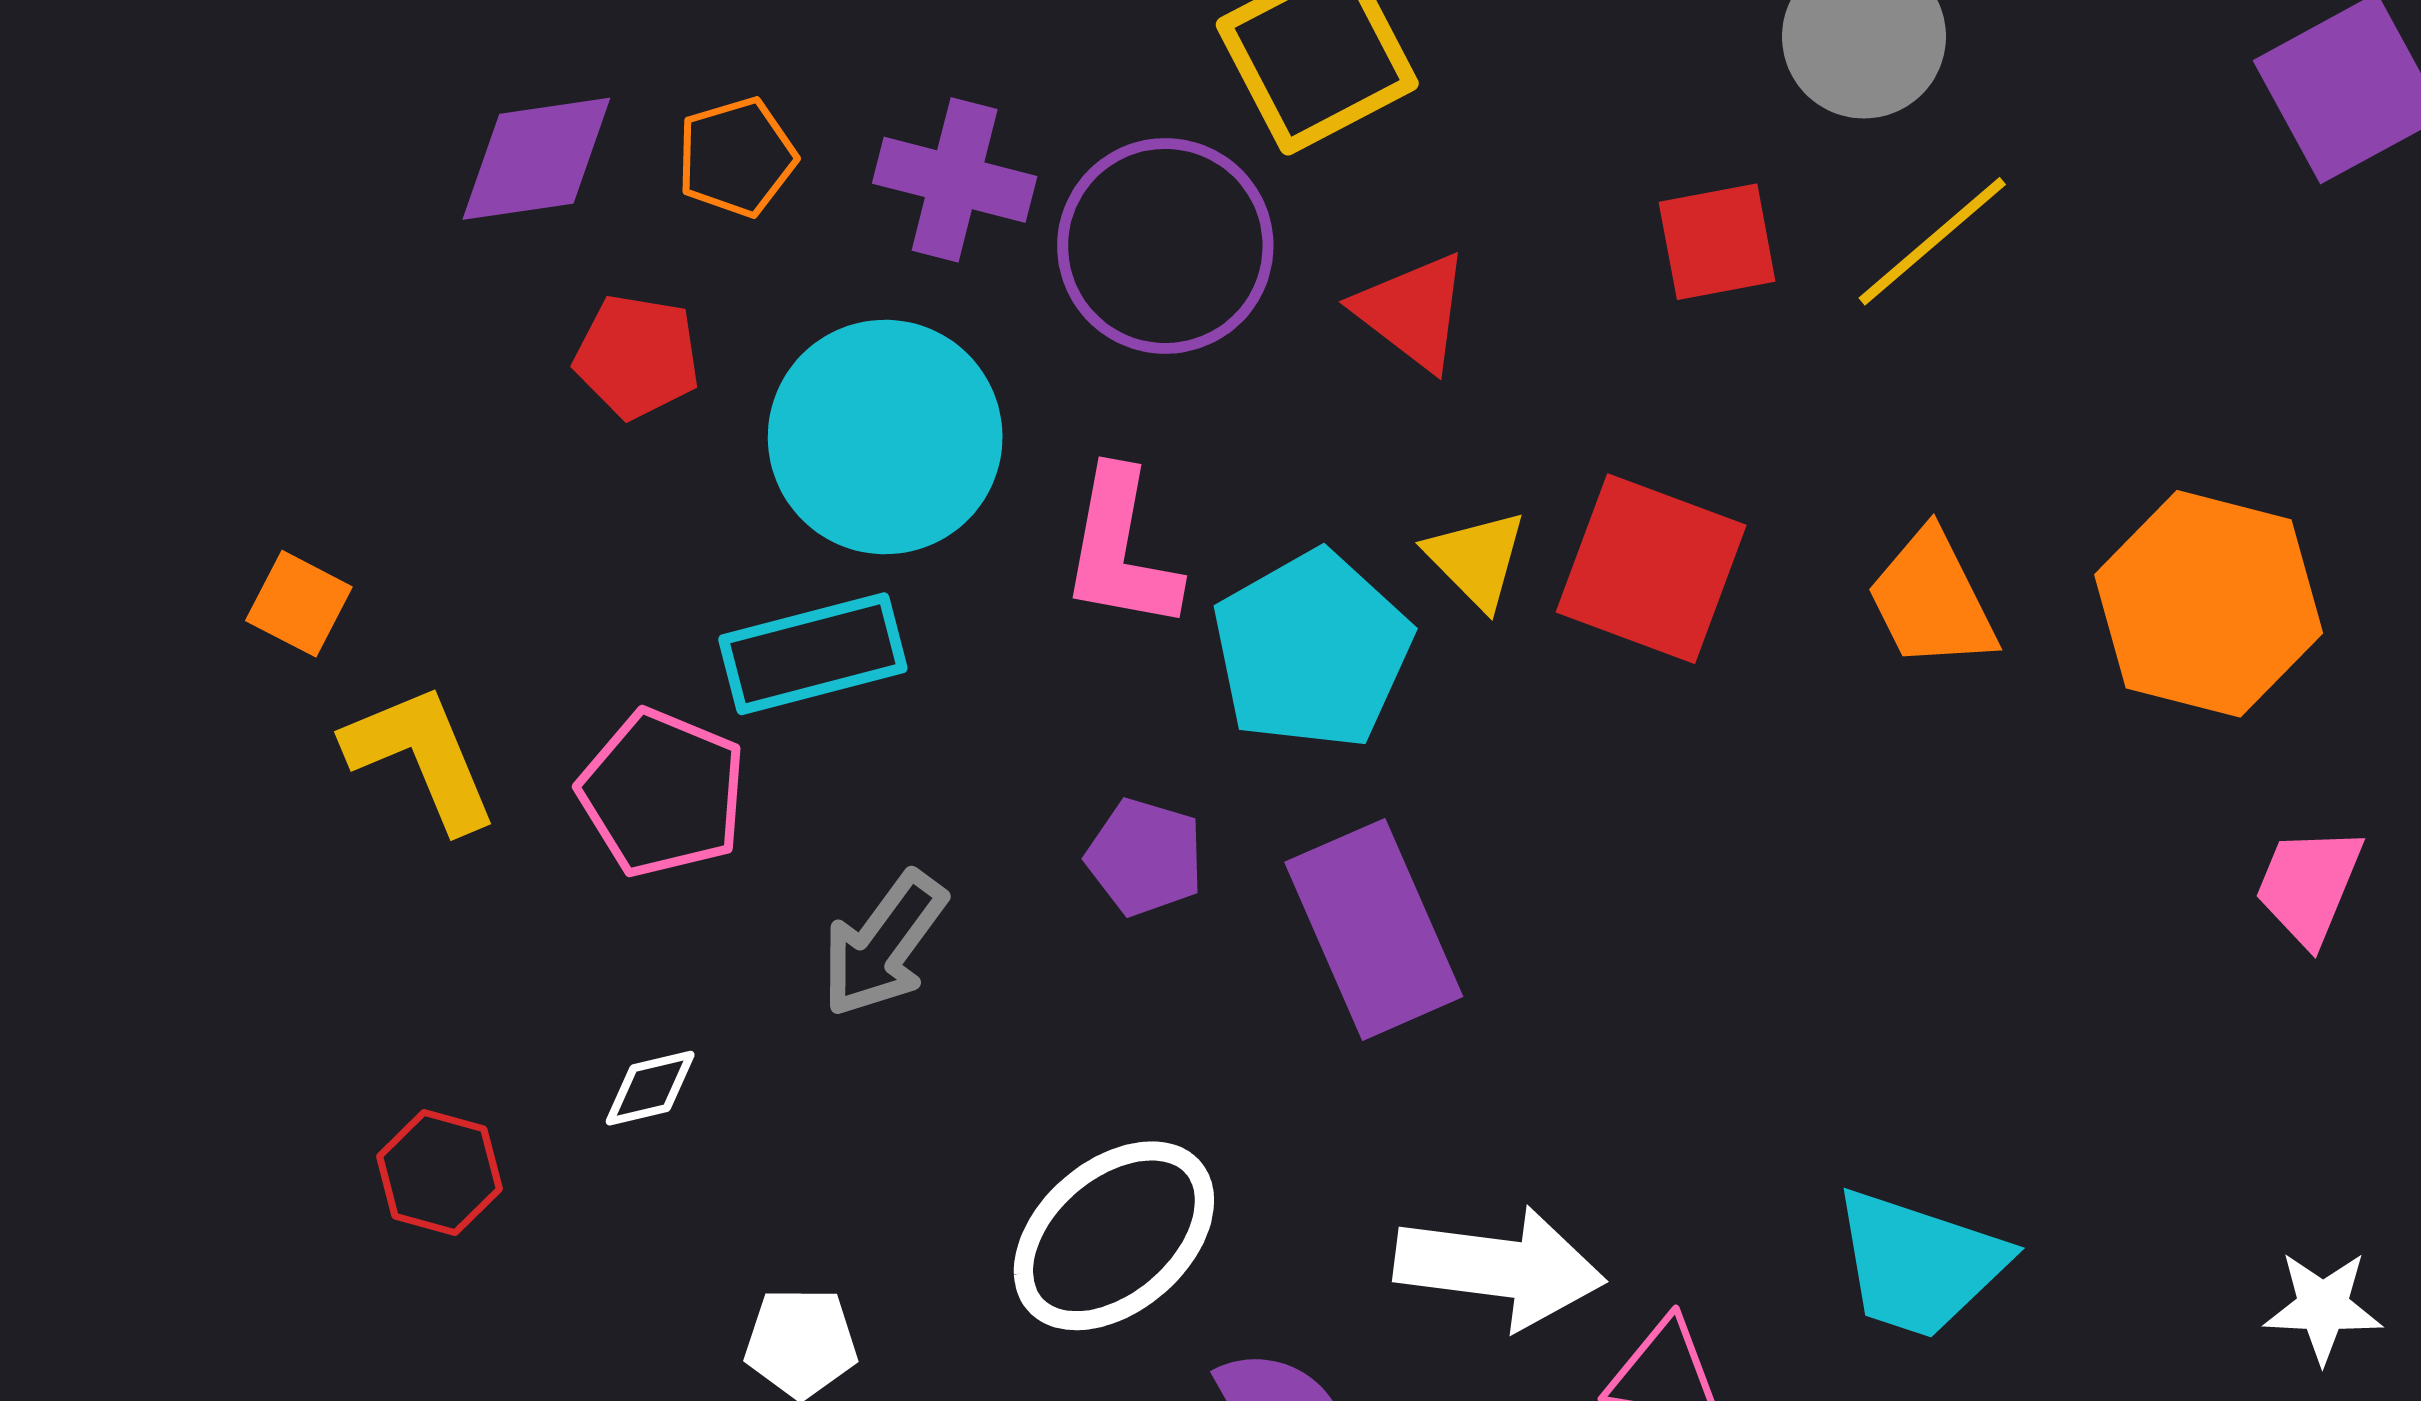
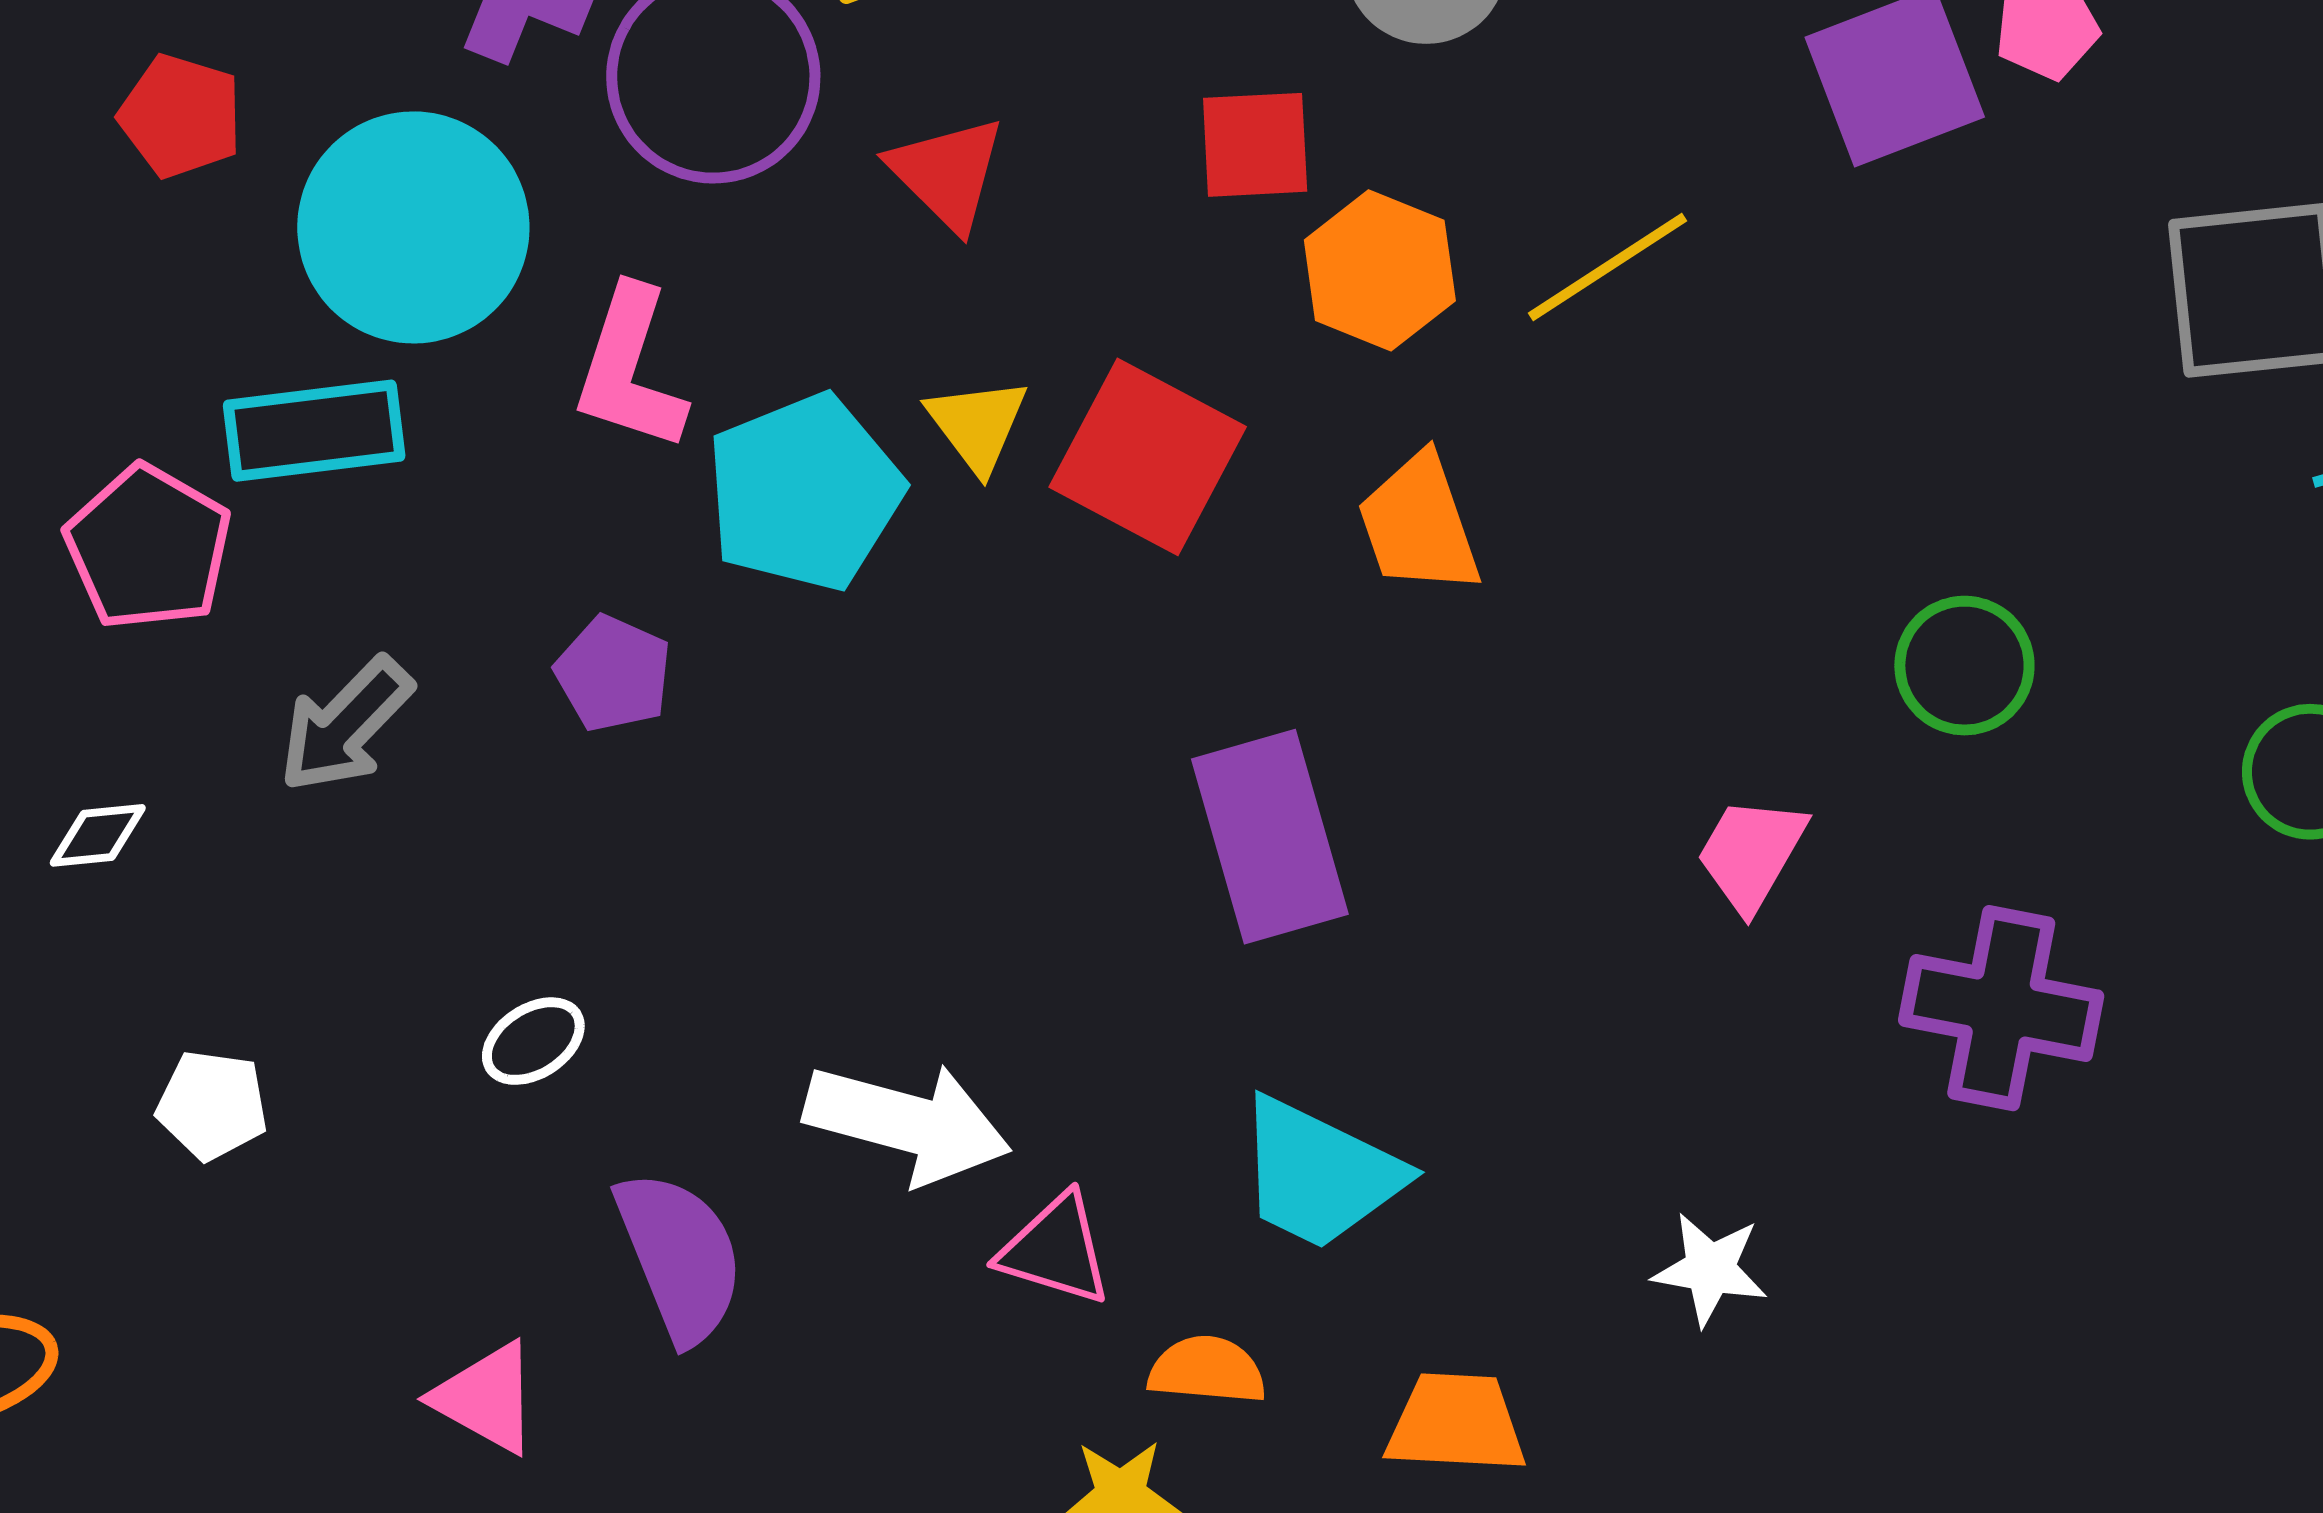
yellow line: (1932, 241) -> (1607, 267), moved
orange hexagon: (2209, 604) -> (1380, 270), moved, size x0.7
purple rectangle: (1374, 929) -> (1270, 837), moved
white ellipse: (1114, 1236) -> (533, 1041), size x0.5

